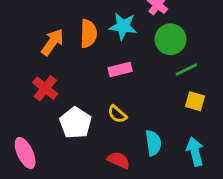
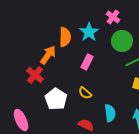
cyan star: (123, 26) -> (89, 32), turned 30
orange arrow: (52, 42) -> (48, 55), moved
pink rectangle: (120, 69) -> (87, 62), turned -49

